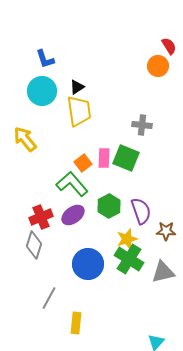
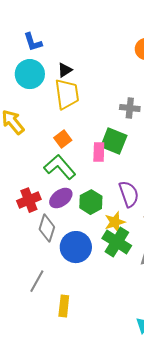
pink rectangle: (104, 158) -> (99, 152), moved
orange square: (83, 163) -> (63, 139), moved
green hexagon: (109, 206) -> (91, 202), moved
gray diamond: (34, 245) -> (47, 228), moved

